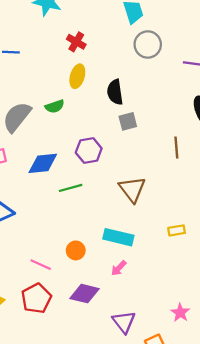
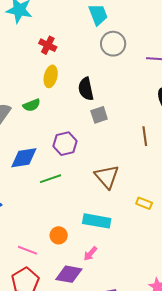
yellow rectangle: (177, 230) -> (144, 203), moved, turned 35
pink arrow: (119, 268) -> (90, 254), moved

